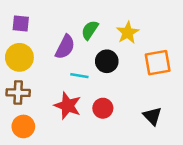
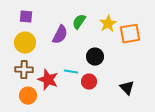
black circle: (107, 61) -> (95, 57), moved
orange square: (158, 63) -> (130, 34), moved
cyan line: (79, 76) -> (71, 72), moved
red star: (68, 106) -> (48, 80), moved

